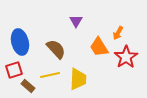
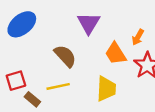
purple triangle: (76, 21) -> (89, 23), size x1.5
blue ellipse: (20, 42) -> (22, 24), moved, turned 65
yellow trapezoid: (78, 79) -> (106, 89), moved

